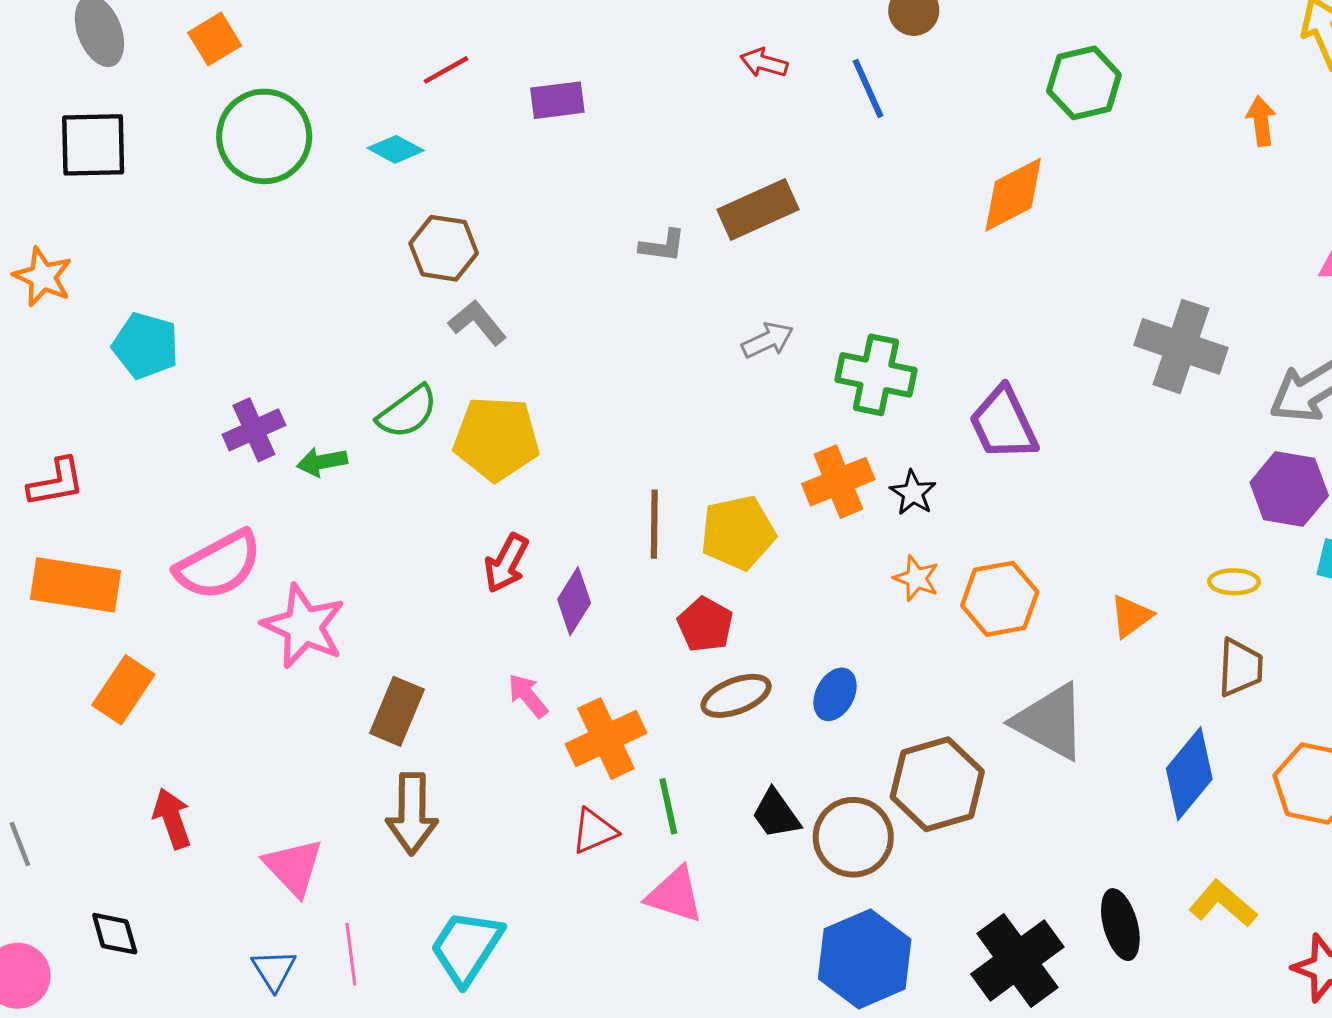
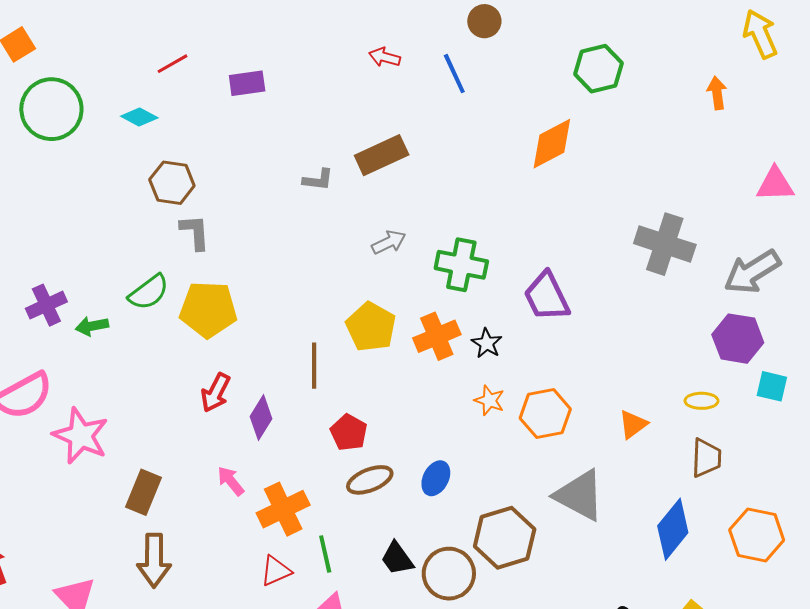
gray L-shape: (477, 323) -> (195, 232), turned 36
yellow pentagon: (738, 533) -> (371, 327), moved, turned -30

